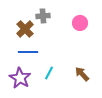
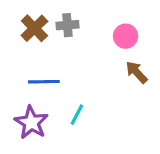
brown cross: (25, 29) -> (34, 28), moved
brown arrow: (82, 74) -> (137, 72), moved

